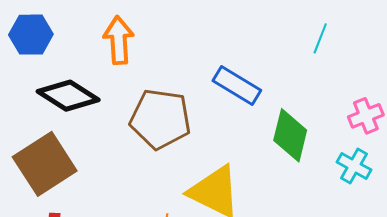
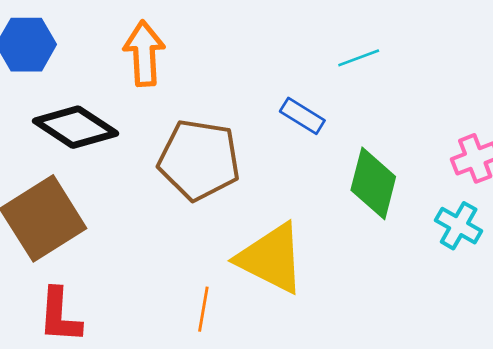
cyan line: (320, 38) -> (359, 58), moved, turned 48
blue rectangle: (237, 85) -> (302, 116), size x0.7

